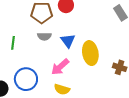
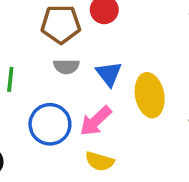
blue circle: (26, 79) -> (50, 124), moved

